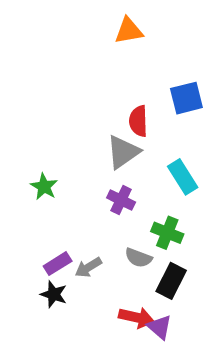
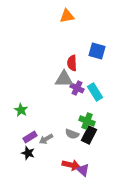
blue square: (186, 98) -> (97, 51), turned 30
gray triangle: (123, 152) -> (64, 79), turned 36
green star: (44, 187) -> (21, 110), moved
purple cross: (121, 200) -> (77, 88), moved
black rectangle: (171, 281) -> (89, 135), moved

